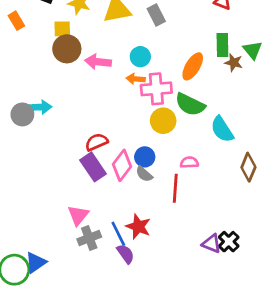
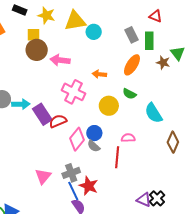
gray rectangle: (156, 15) -> (132, 35), moved
green rectangle: (222, 45) -> (149, 41), moved
cyan circle: (140, 57) -> (94, 32), moved
orange arrow: (136, 79) -> (99, 74), moved
pink cross: (156, 89) -> (73, 92), moved, turned 30
green semicircle: (190, 105) -> (129, 94), size x0.6
cyan arrow: (40, 107) -> (21, 104), moved
purple rectangle: (93, 167) -> (42, 114), moved
gray cross: (89, 238) -> (71, 173), moved

